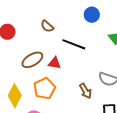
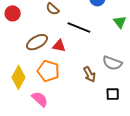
orange pentagon: (44, 88) -> (48, 71), turned -30

